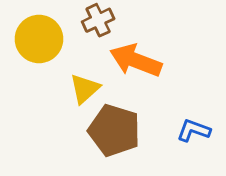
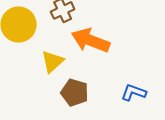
brown pentagon: (114, 130) -> (75, 92), size x0.7

